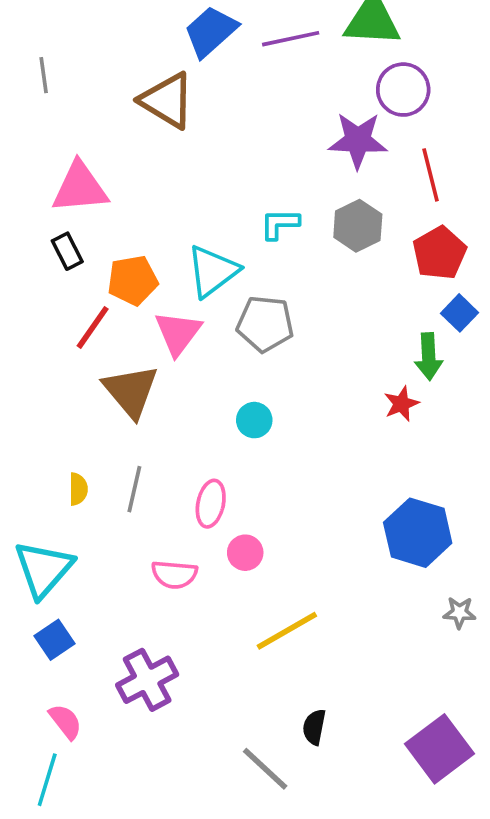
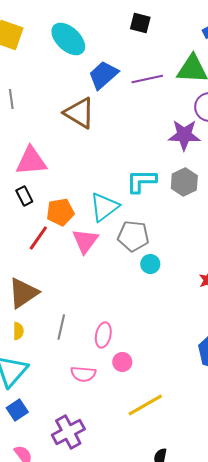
cyan L-shape: (280, 224) -> (141, 181), size x1.4
brown triangle: (131, 391) -> (23, 293), moved, turned 36
cyan circle: (254, 420) -> (150, 264), moved
yellow semicircle: (78, 489) -> (18, 331), moved

